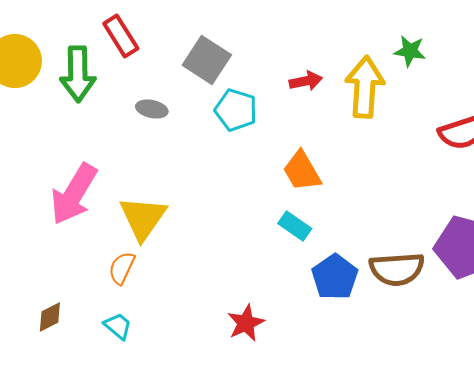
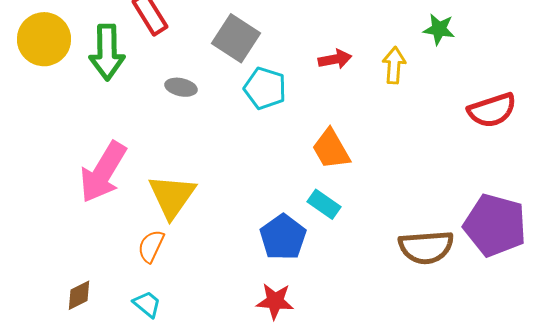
yellow arrow: (365, 87) -> (394, 65), size x0.6
blue pentagon: (335, 277) -> (283, 237), moved
red star: (246, 323) -> (275, 301), turned 30

